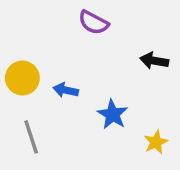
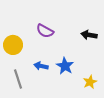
purple semicircle: (93, 23) -> (45, 31), moved
blue arrow: (66, 90) -> (41, 66), moved

